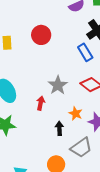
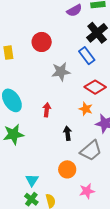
gray star: (58, 85) -> (61, 72), moved, turned 30
orange star: (76, 113) -> (86, 109), moved

